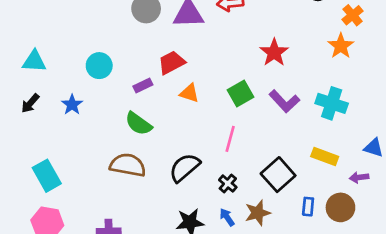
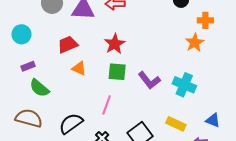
orange cross: (353, 15) -> (205, 20), turned 35
red star: (274, 52) -> (115, 44), moved
cyan circle: (99, 66) -> (21, 34), moved
purple rectangle: (143, 86) -> (28, 66), moved
green square: (240, 93) -> (117, 72), turned 30

